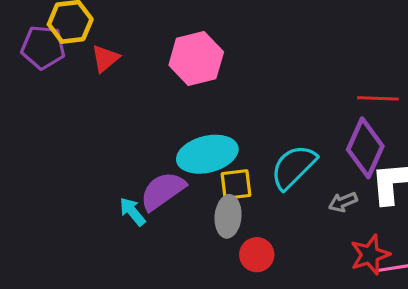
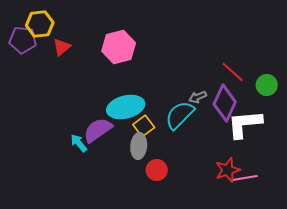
red line: (378, 98) -> (233, 72), turned 40
yellow square: (236, 184) -> (144, 126), turned -30
gray arrow: (343, 202) -> (198, 97), moved

